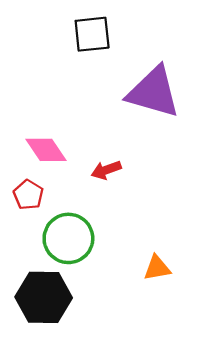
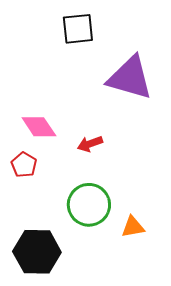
green circle: (68, 238) -> (89, 205), moved

